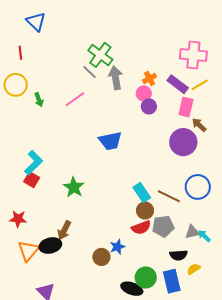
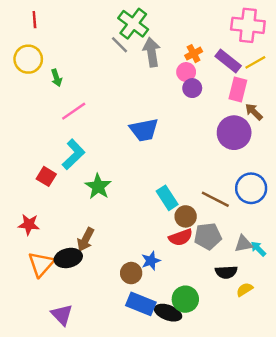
pink line: (75, 99) -> (74, 111), moved
cyan L-shape: (33, 163) -> (74, 154), moved
cyan rectangle: (142, 193) -> (167, 198), moved
blue rectangle: (172, 281) -> (141, 304), moved, turned -55

